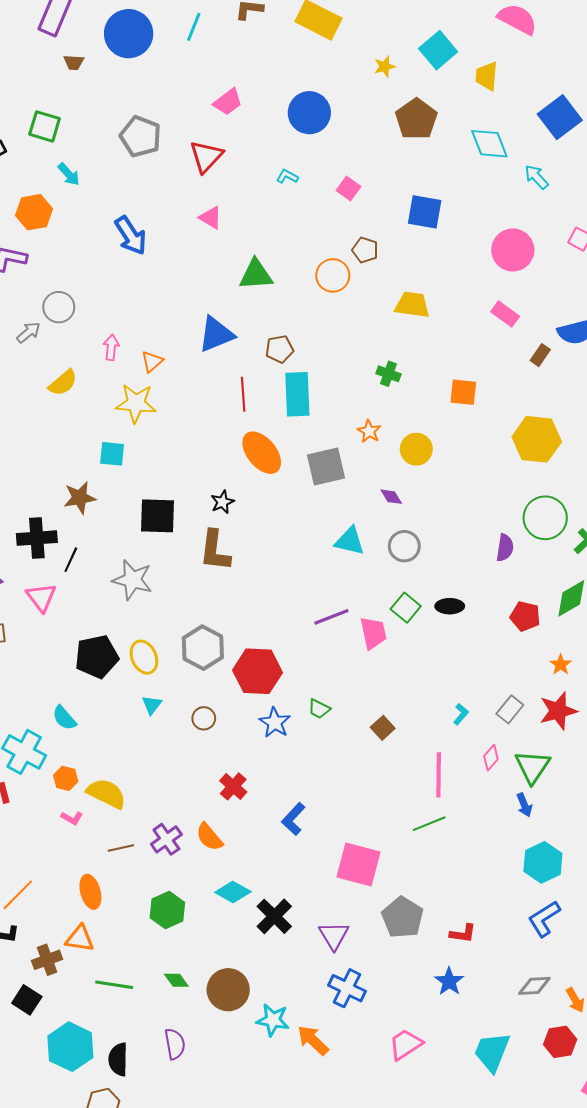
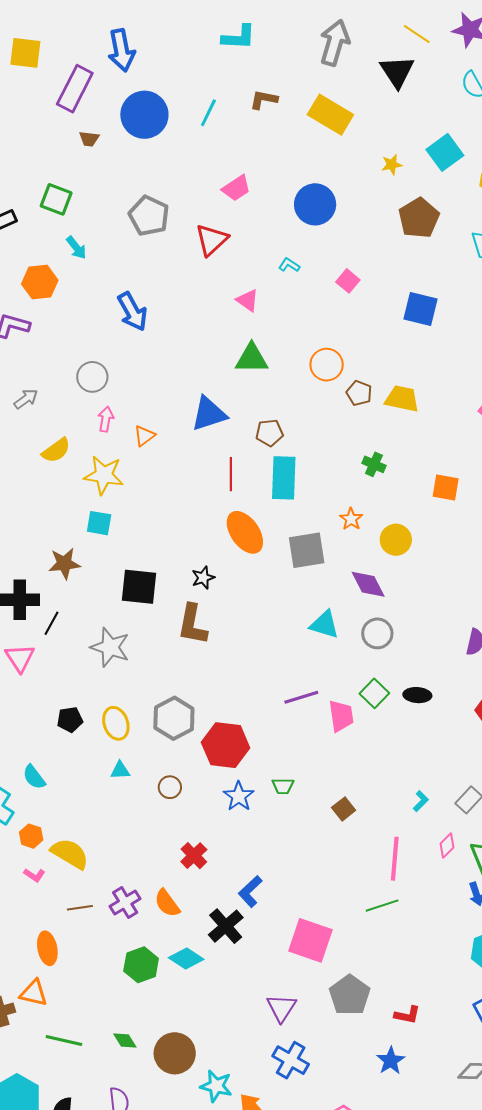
pink triangle: (211, 218) -> (248, 300), moved
brown pentagon: (365, 250) -> (359, 393), moved
gray circle: (59, 307) -> (92, 377), moved
yellow star: (136, 403) -> (104, 475), moved
purple diamond: (391, 497) -> (368, 584), size x1.6
black pentagon: (97, 657) -> (70, 720), size x0.6
cyan triangle: (152, 705) -> (120, 770), turned 45
green trapezoid: (319, 709) -> (283, 786), turned -30
green hexagon: (167, 910) -> (141, 965), moved
black cross: (274, 916) -> (226, 926), moved

